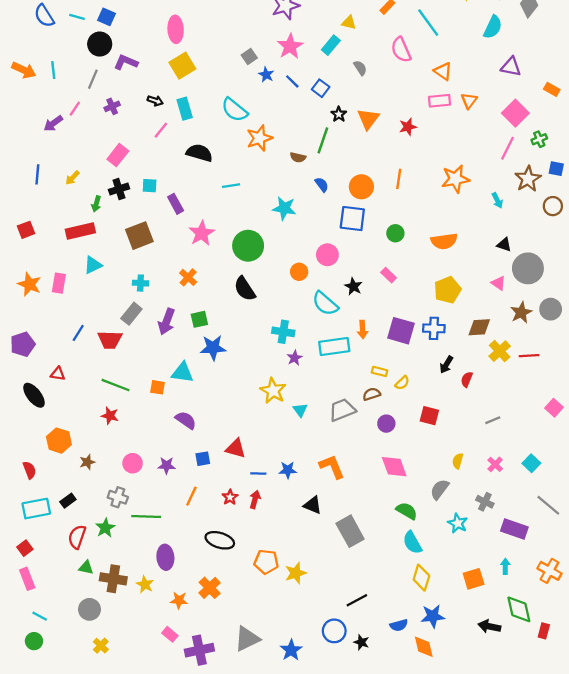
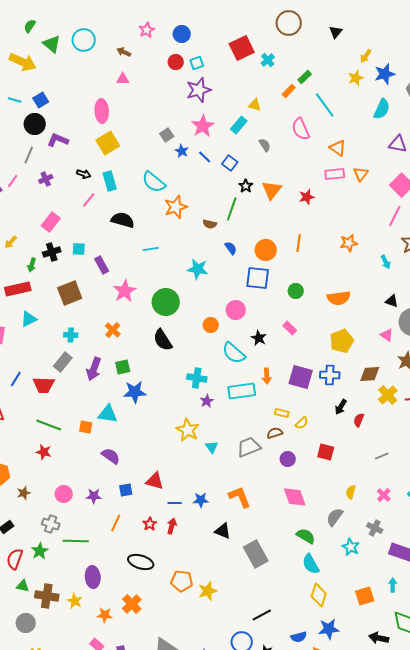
blue square: (106, 17) -> (41, 100), turned 35
orange star: (455, 179) -> (349, 243), size x0.7

